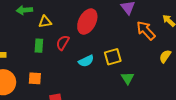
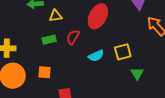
green rectangle: (39, 46) -> (49, 40), turned 72

